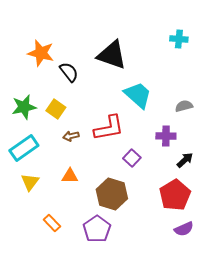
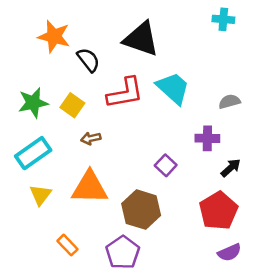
red L-shape: (109, 128) -> (125, 93), moved
orange triangle: (70, 176) -> (90, 187), size x1.8

